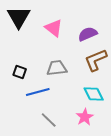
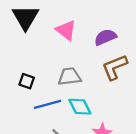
cyan diamond: (94, 94) -> (80, 107), moved

